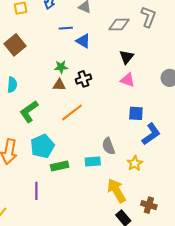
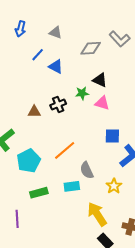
gray L-shape: (148, 17) -> (120, 39), turned 120
blue line: (66, 28) -> (38, 55), turned -40
black triangle: (127, 57) -> (100, 80), turned -42
green star: (61, 67) -> (82, 93), moved
orange line: (72, 112) -> (65, 150), moved
cyan pentagon: (42, 146) -> (29, 161), moved

